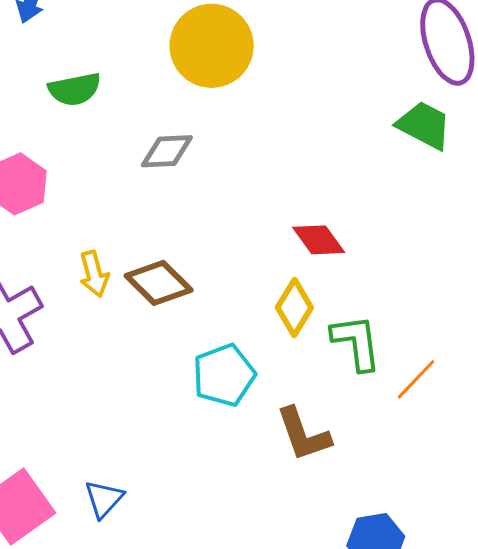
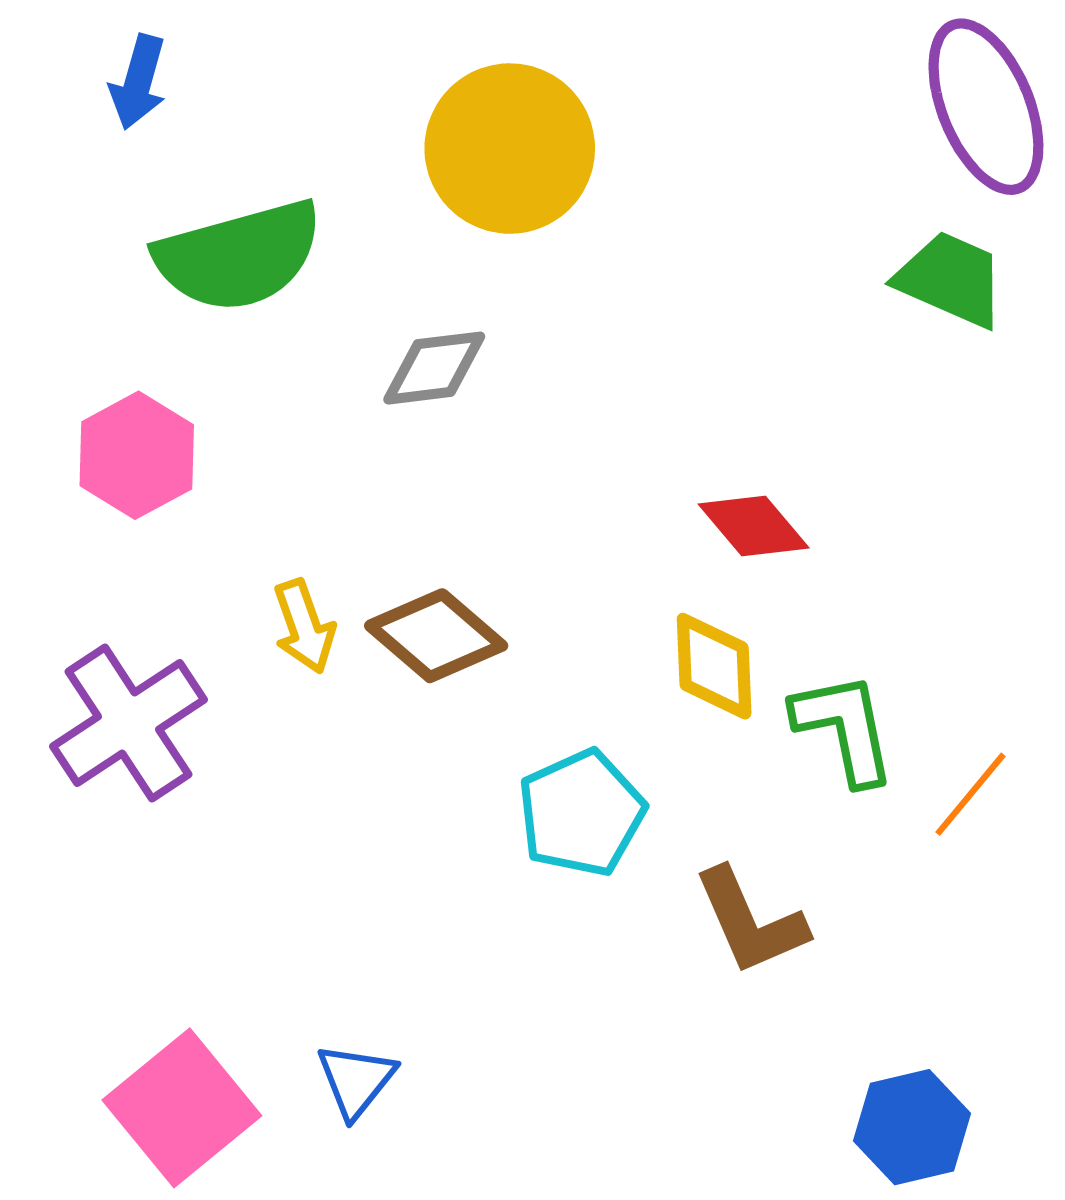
green semicircle: (75, 89) -> (239, 256), size x1.6
yellow diamond: (294, 307) -> (714, 666), turned -30

